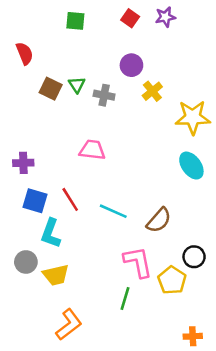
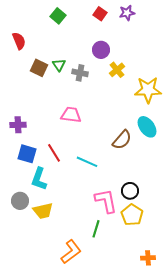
green square: (75, 21) -> (58, 16), turned 35
brown semicircle: (159, 220) -> (122, 140), moved
black circle: (194, 257) -> (130, 191), moved
orange L-shape: (69, 325) -> (71, 252), moved

